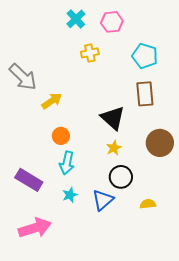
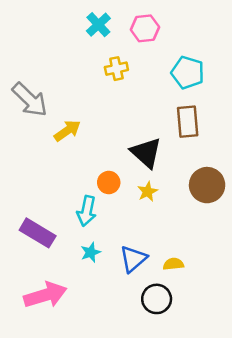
orange circle: (61, 136) -> (109, 182), moved
black circle: (121, 177) -> (157, 299), moved
yellow semicircle: (148, 204) -> (173, 264), moved

